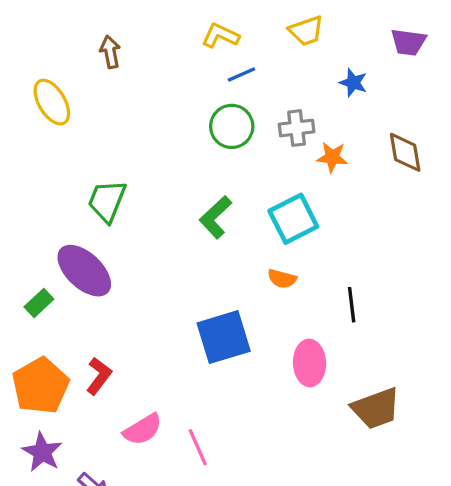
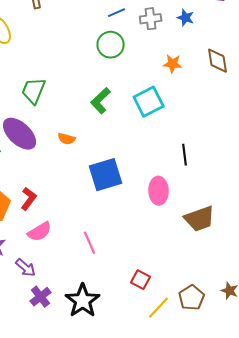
gray cross: (297, 128) -> (151, 19), moved
orange semicircle: (282, 279) -> (67, 139), moved
pink semicircle: (143, 429) -> (40, 232), moved

